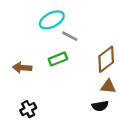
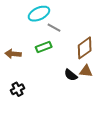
black semicircle: (100, 106) -> (71, 75), moved, turned 48

